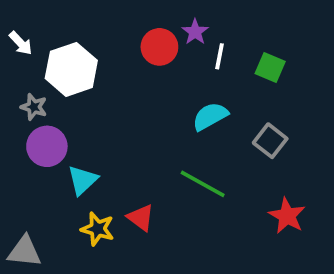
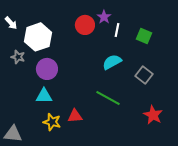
purple circle: (47, 146) -> (47, 69), moved
cyan triangle: (83, 180) -> (44, 96), turned 42
red triangle: (141, 218) -> (75, 116), turned -42

